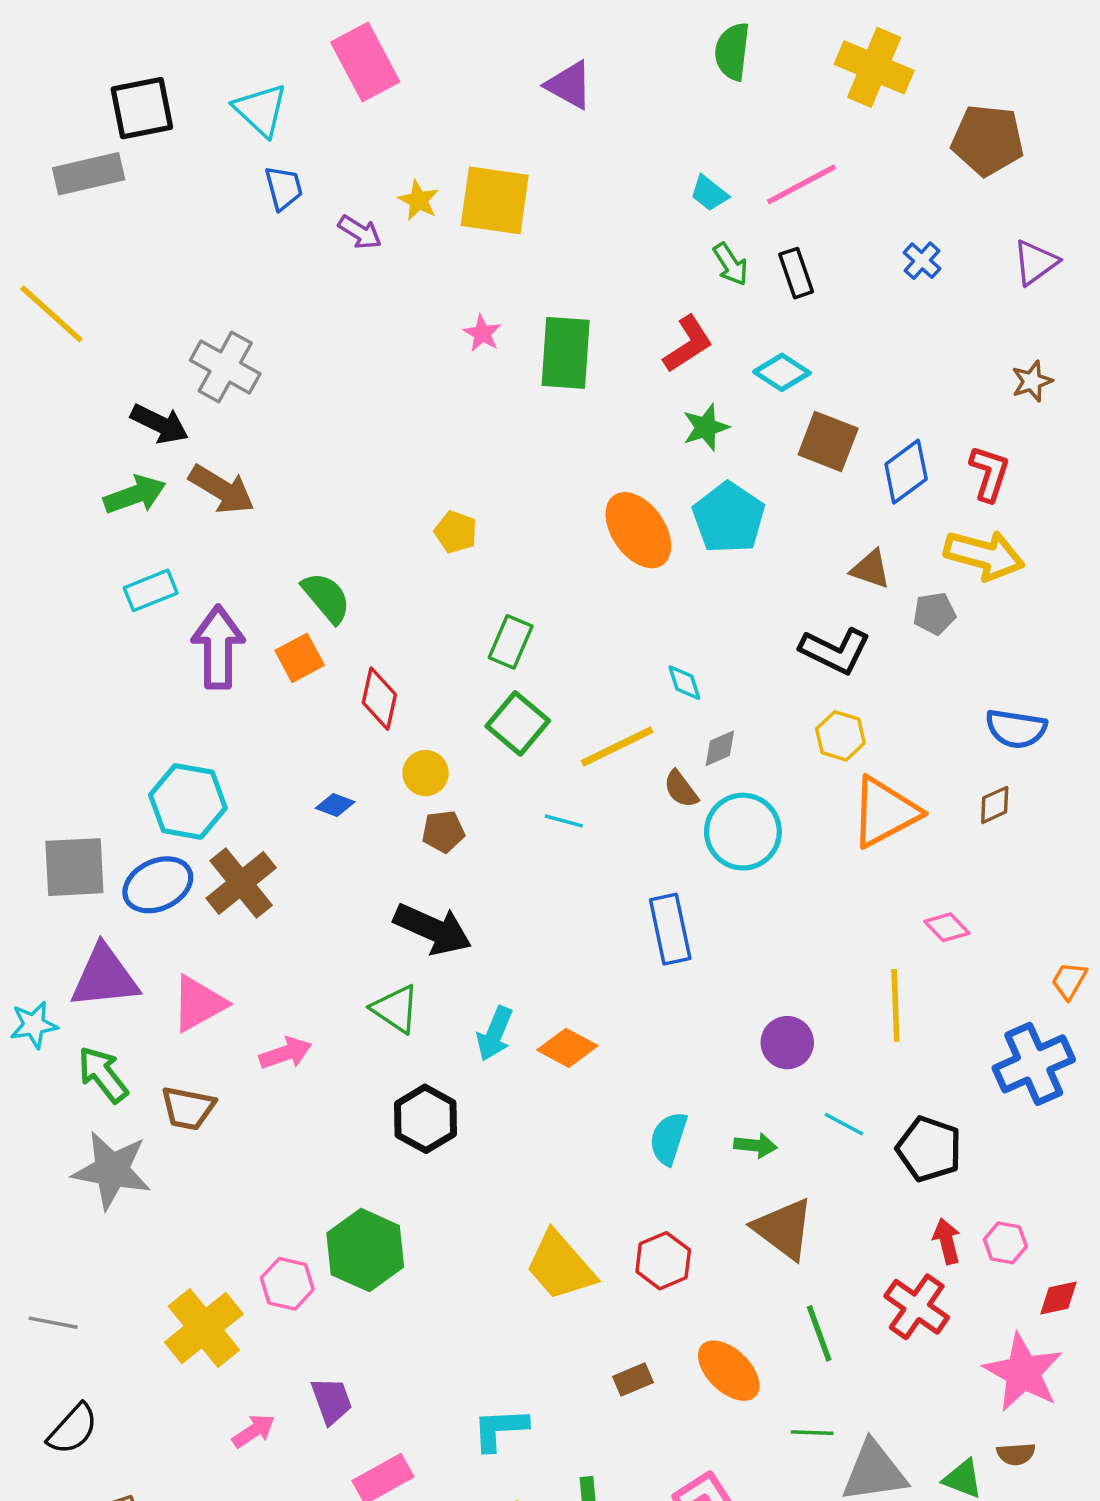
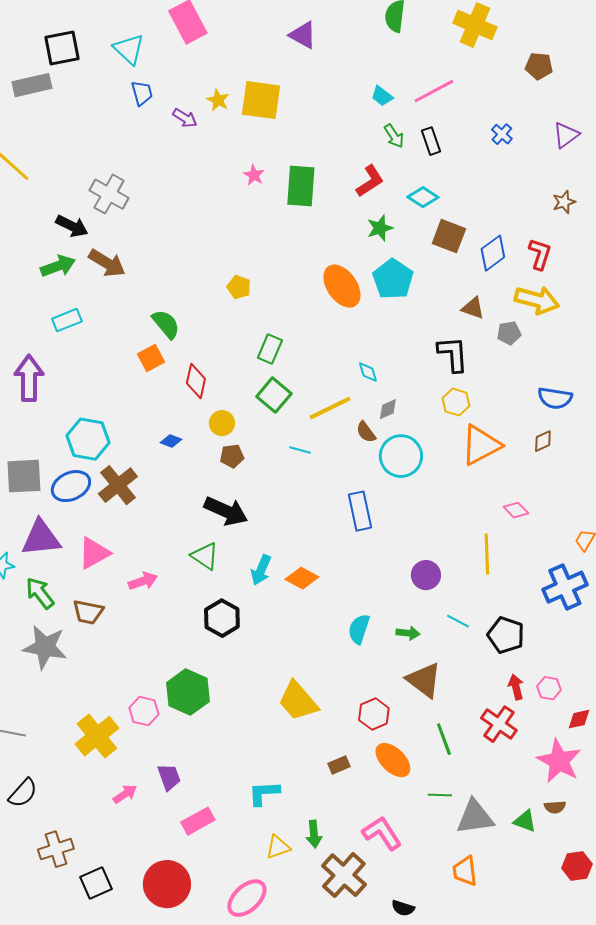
brown pentagon: (988, 140) -> (539, 66), size x0.7
purple arrow: (218, 647) -> (29, 378), moved
black L-shape: (835, 651) -> (453, 354), turned -120
red hexagon: (663, 1261) -> (374, 714), moved

